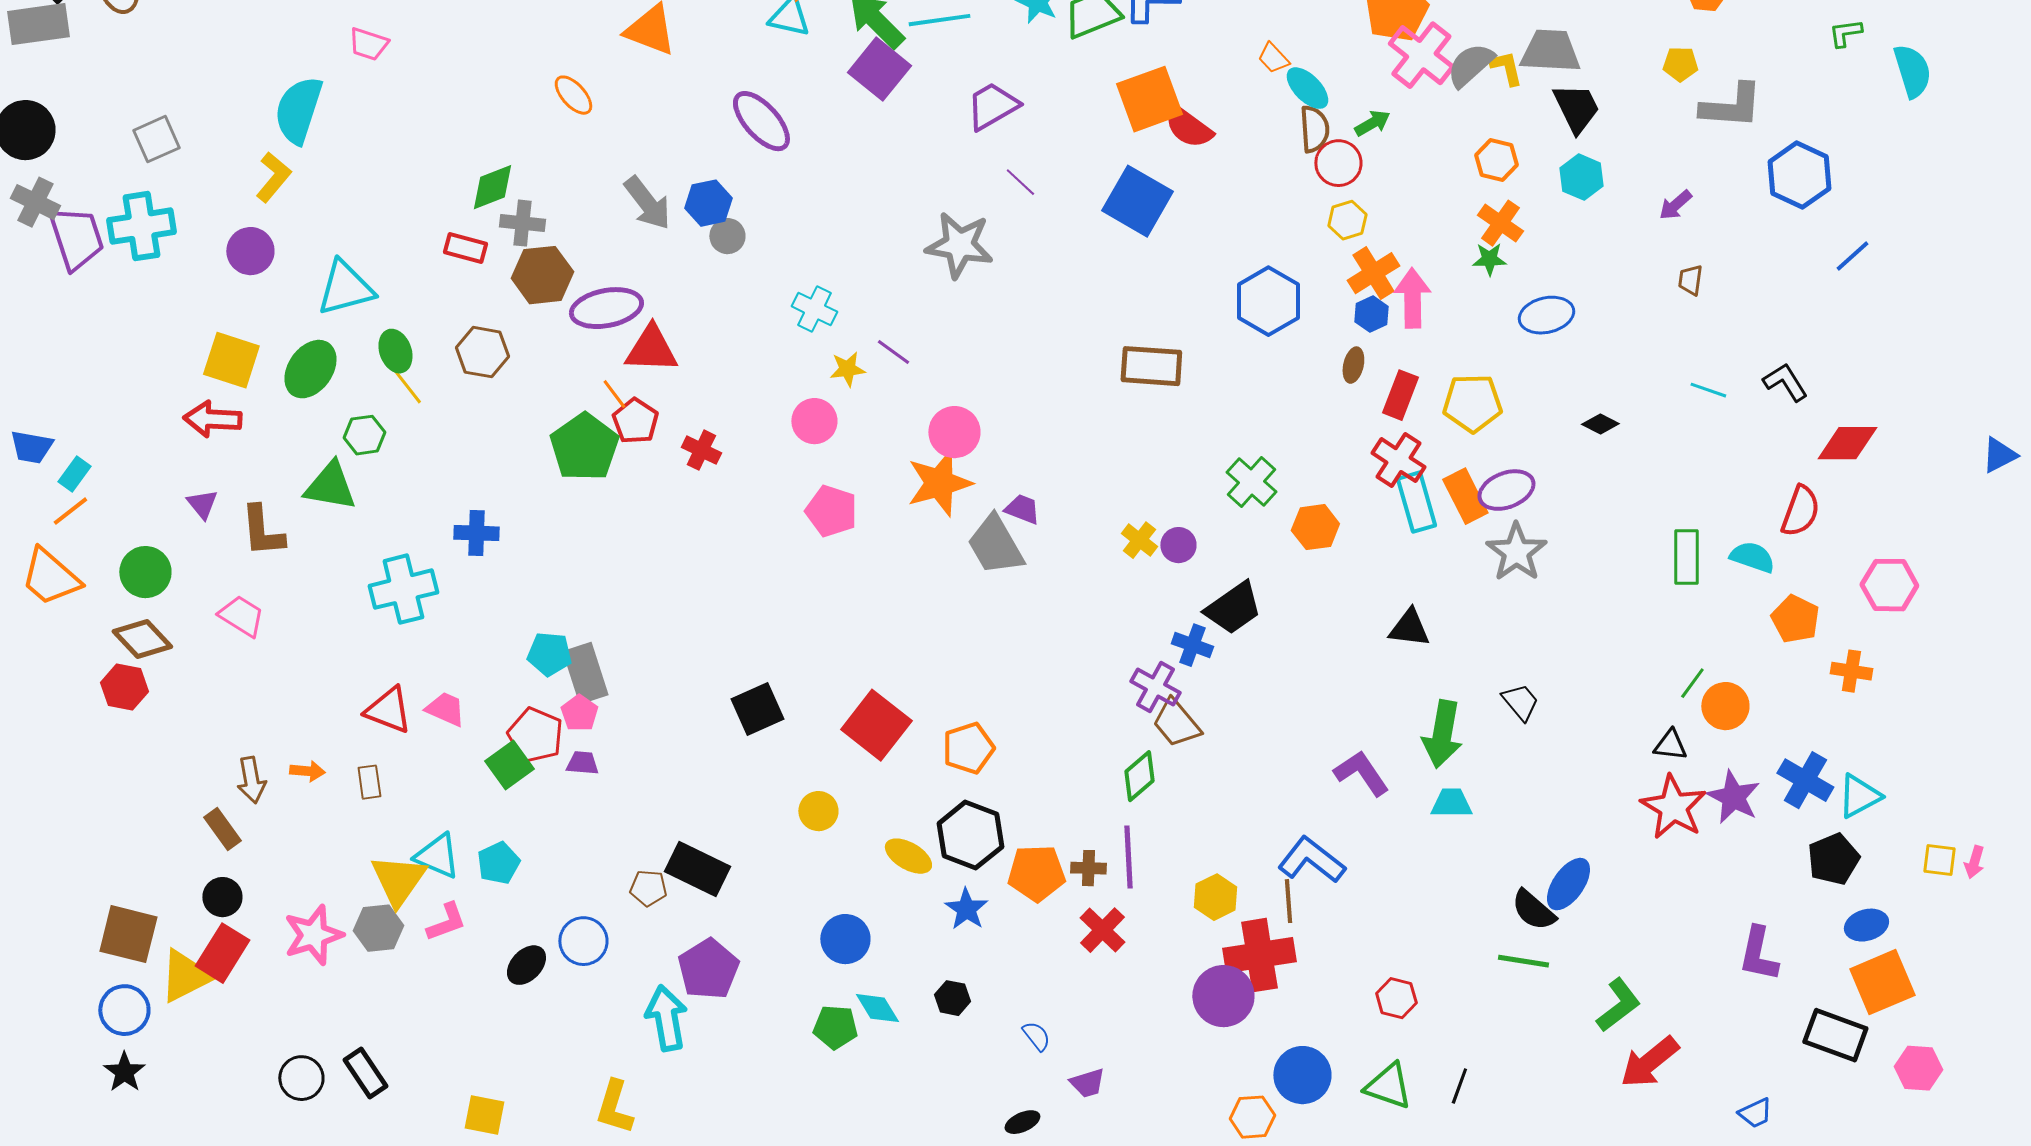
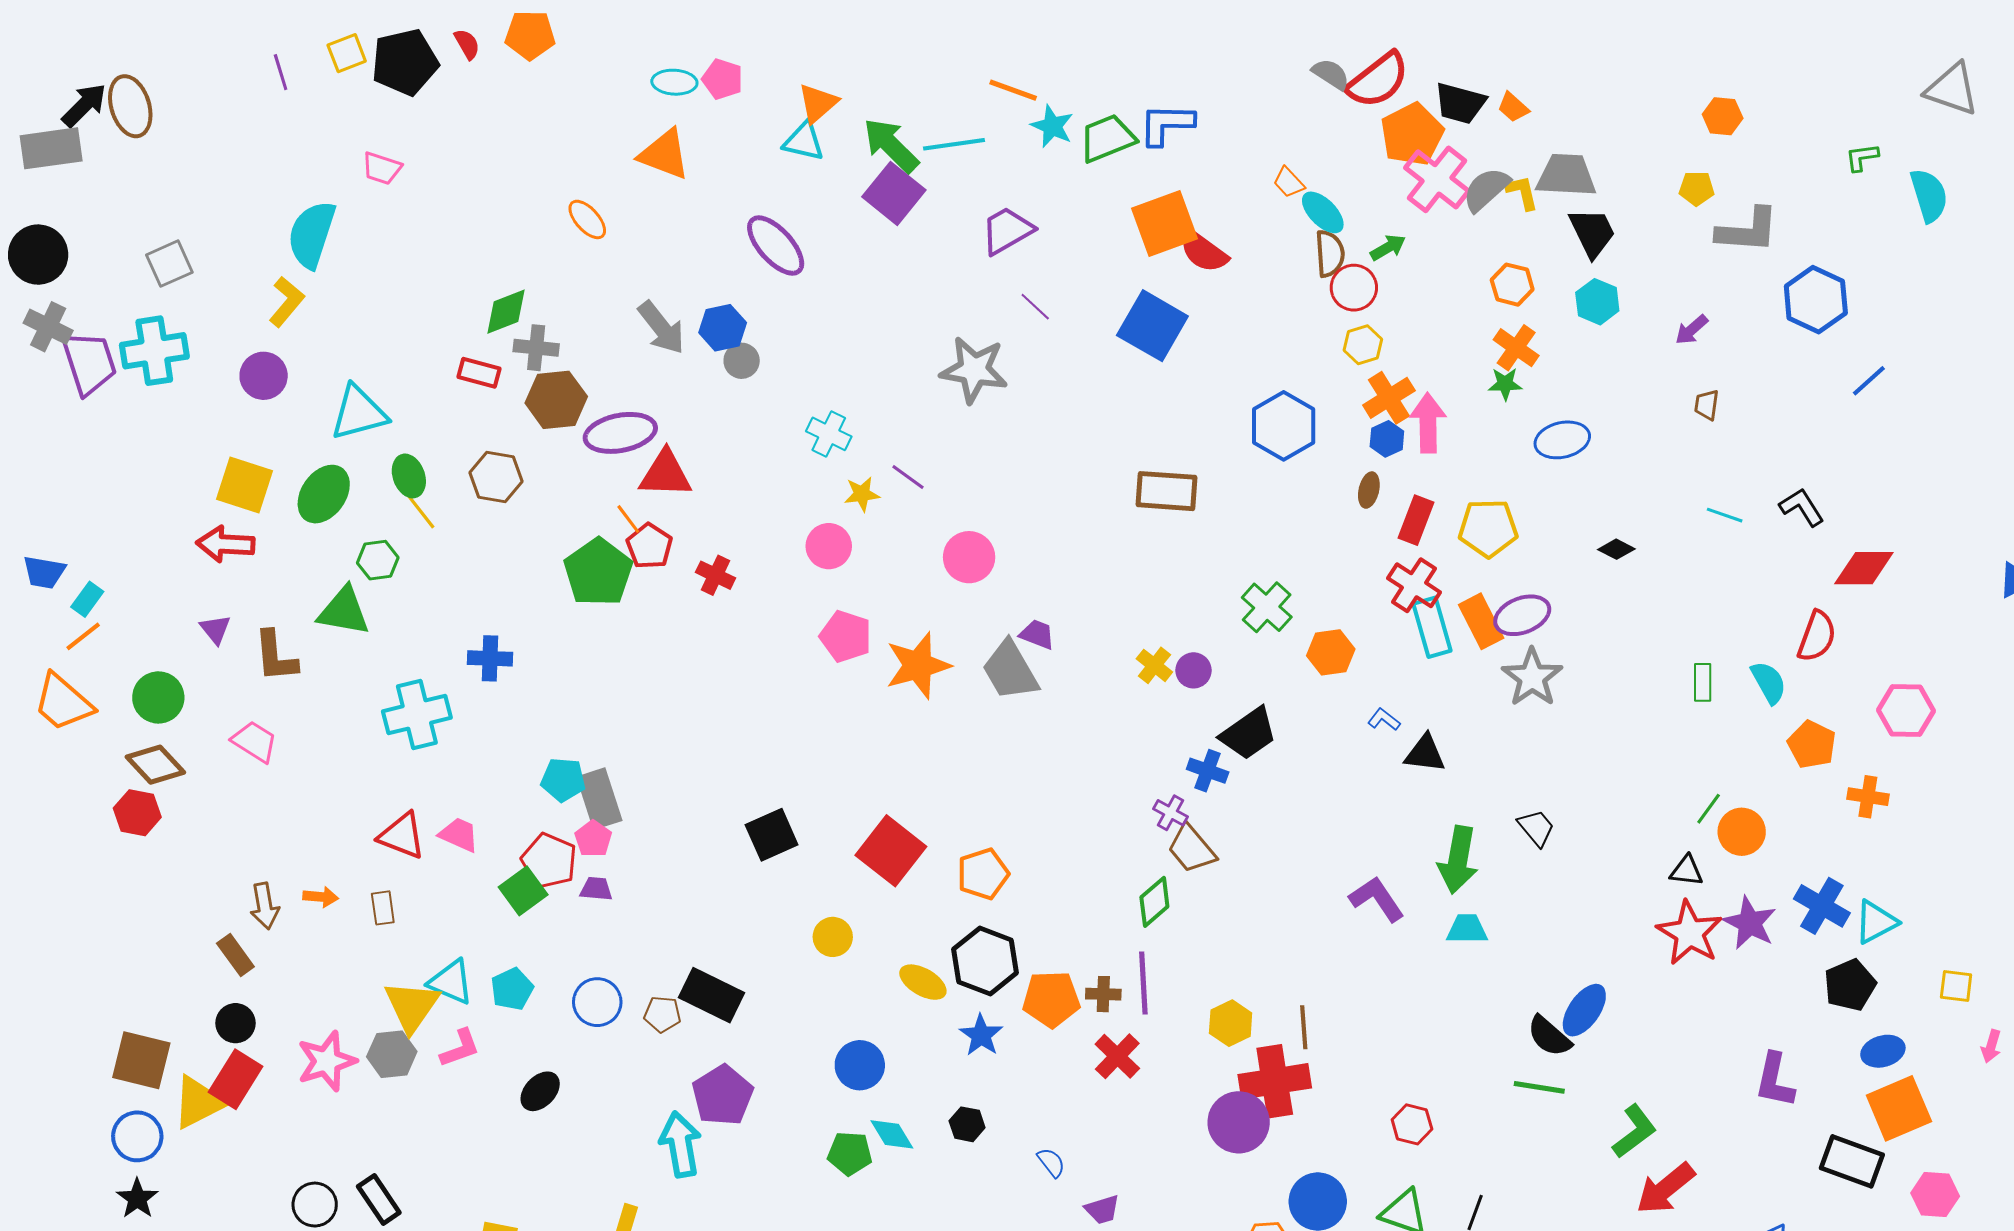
orange star: (939, 483) -> (918, 665), moved
green rectangle: (1686, 557) -> (1703, 682), size x0.7
cyan semicircle: (1752, 557) -> (1769, 682), turned 42
purple cross: (1155, 687) -> (1170, 813), size x0.7
blue L-shape: (1311, 860) -> (1384, 720), moved, size x0.5
pink arrow: (1974, 862) -> (1991, 1046), moved
blue circle: (583, 941) -> (597, 1002), moved

